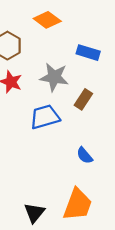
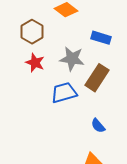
brown rectangle: (83, 99) -> (97, 78), size x1.5

